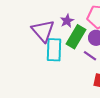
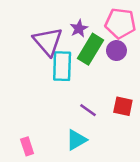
purple line: (90, 56) -> (88, 110), moved

